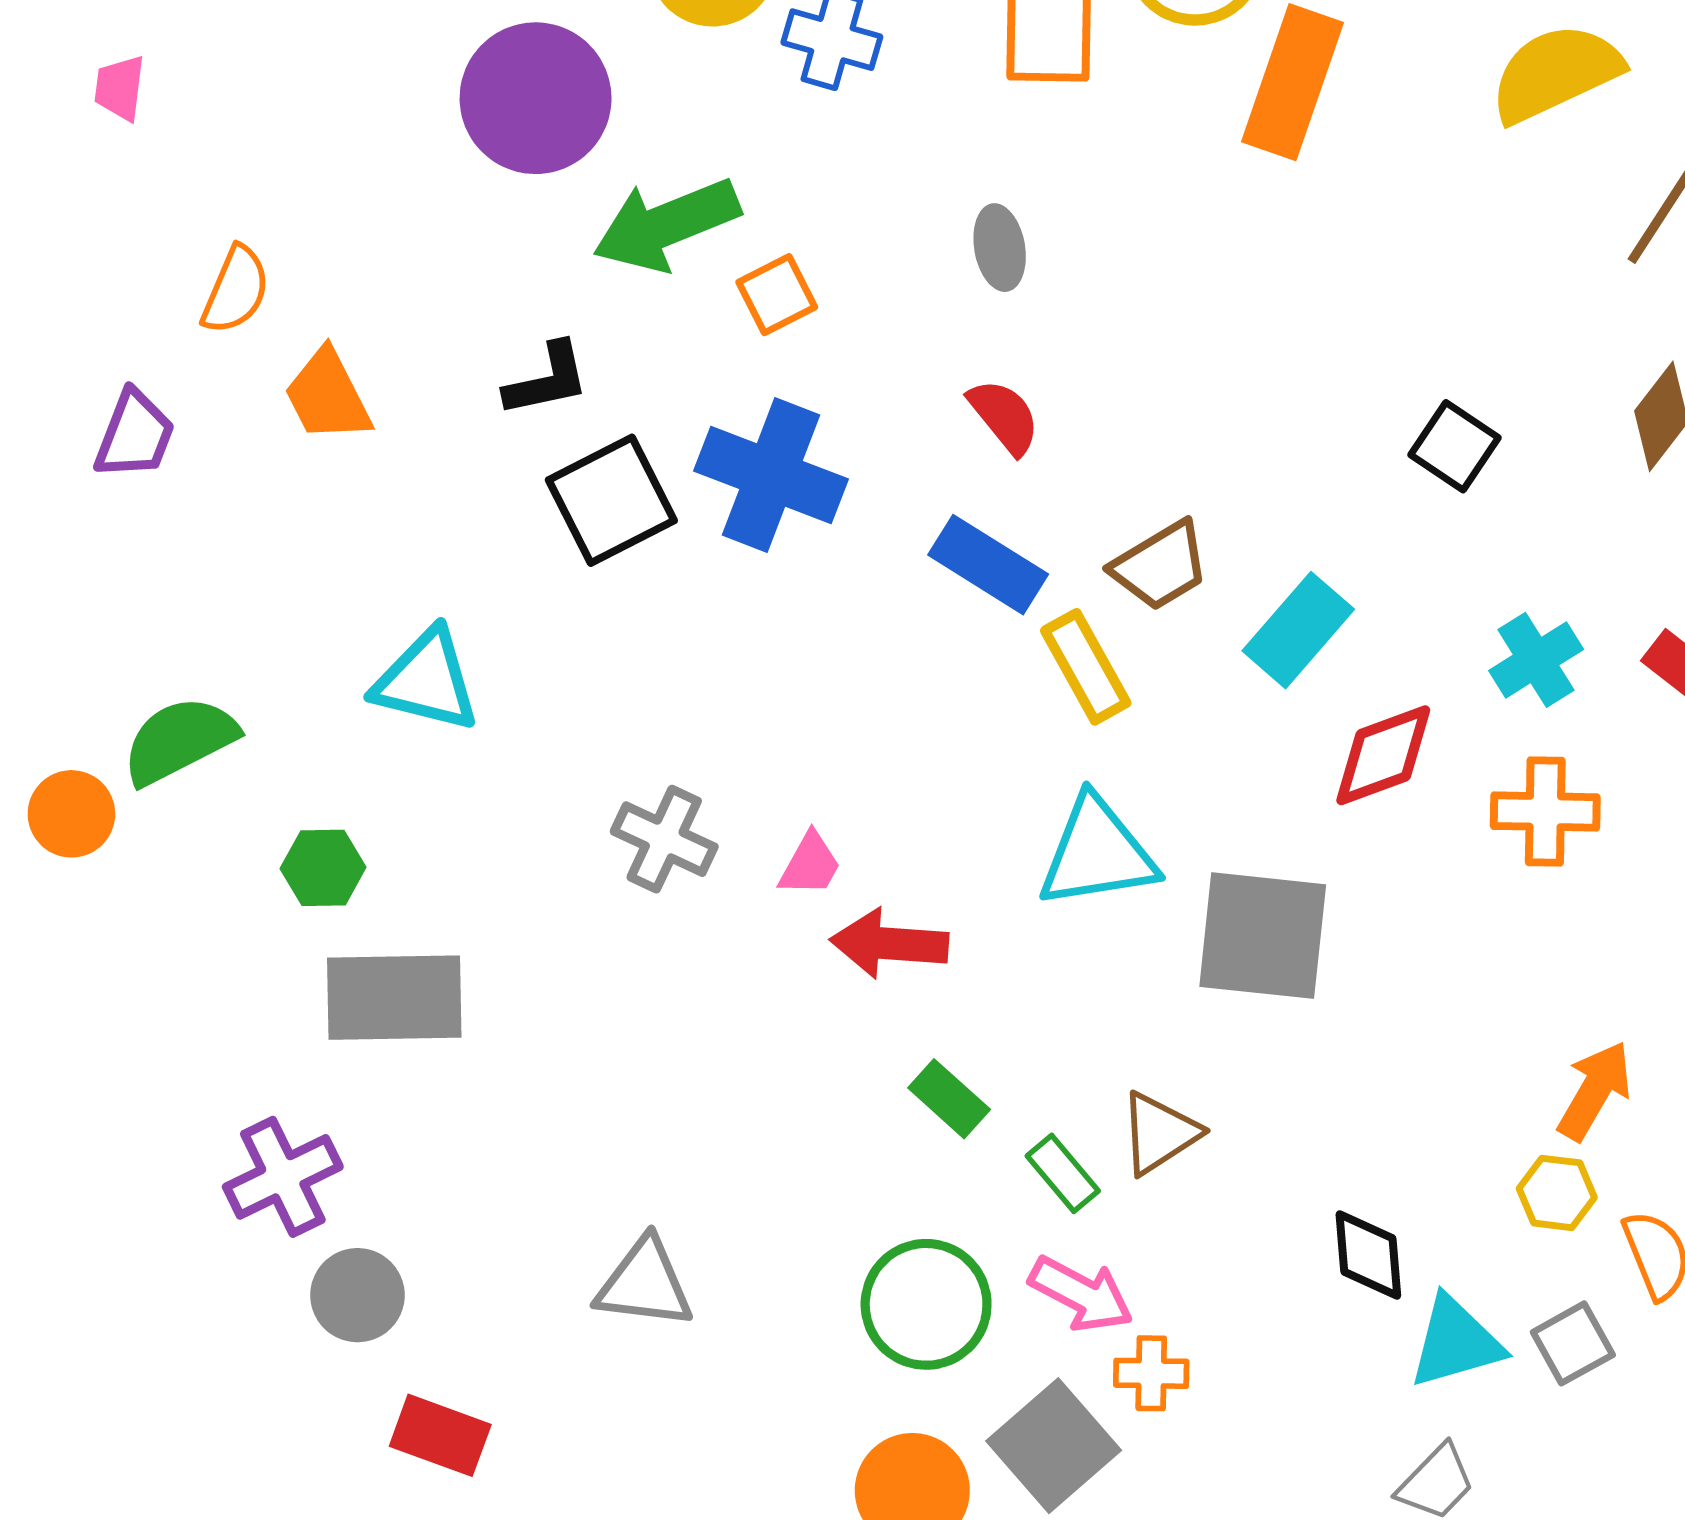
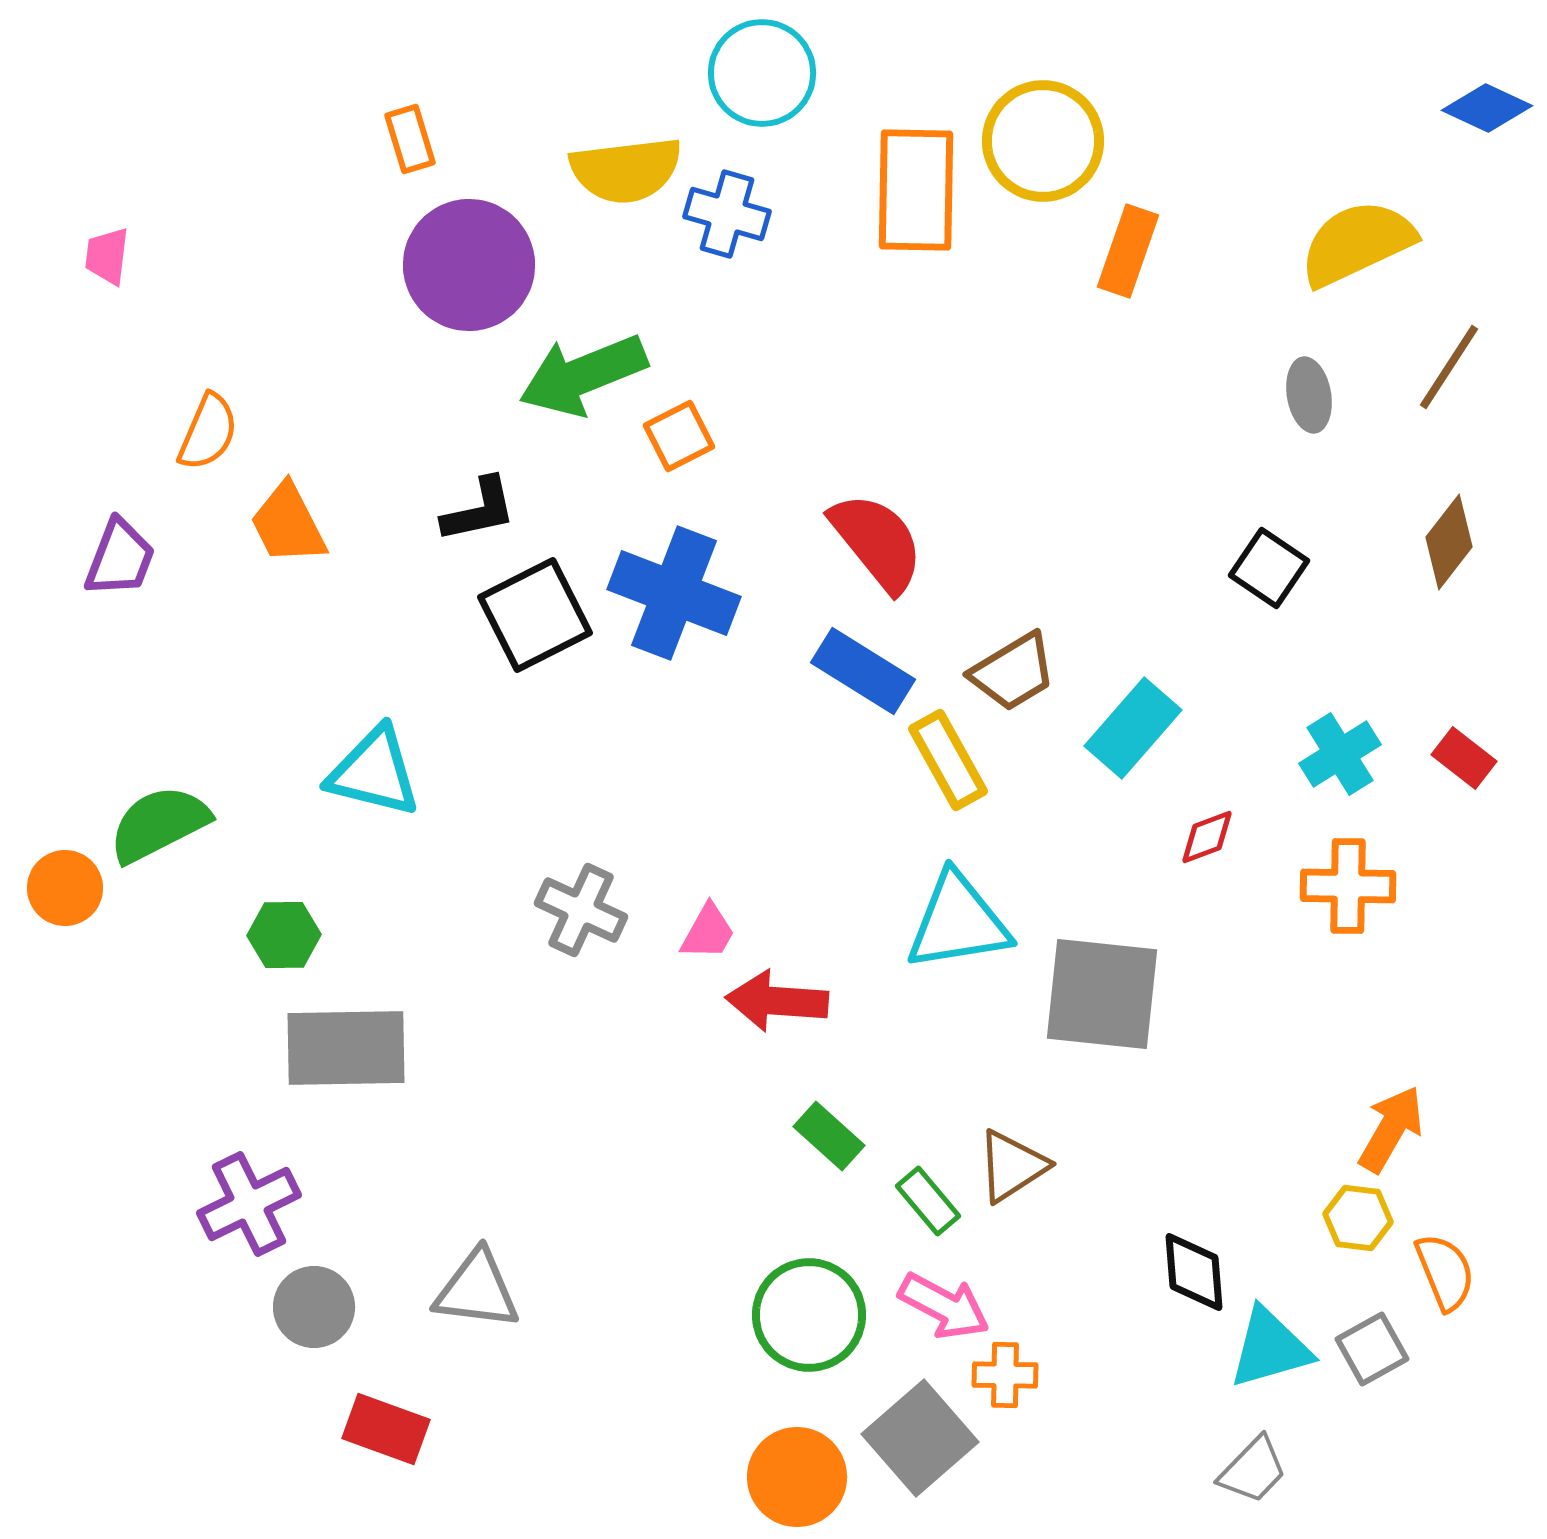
orange rectangle: (1293, 82) -> (1128, 251), size x0.7
gray ellipse: (1000, 248) -> (1309, 395), moved
red semicircle: (1004, 416) -> (877, 542), size x1.5
red diamond: (1383, 755) -> (1207, 837), size x0.6
gray triangle: (645, 1284) -> (477, 1290), moved

